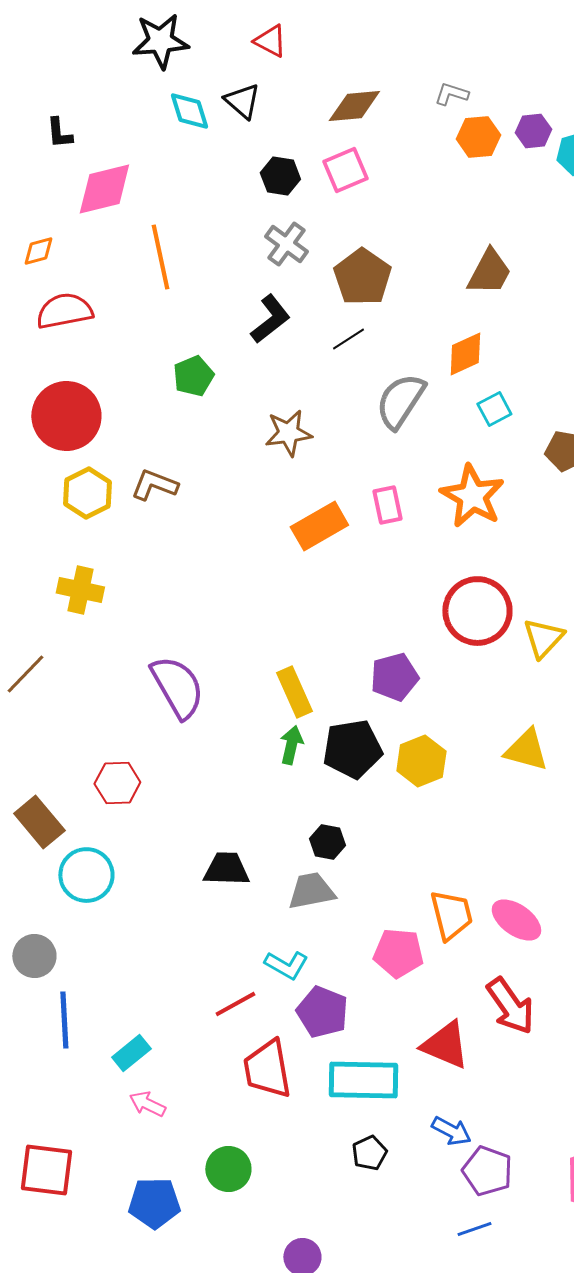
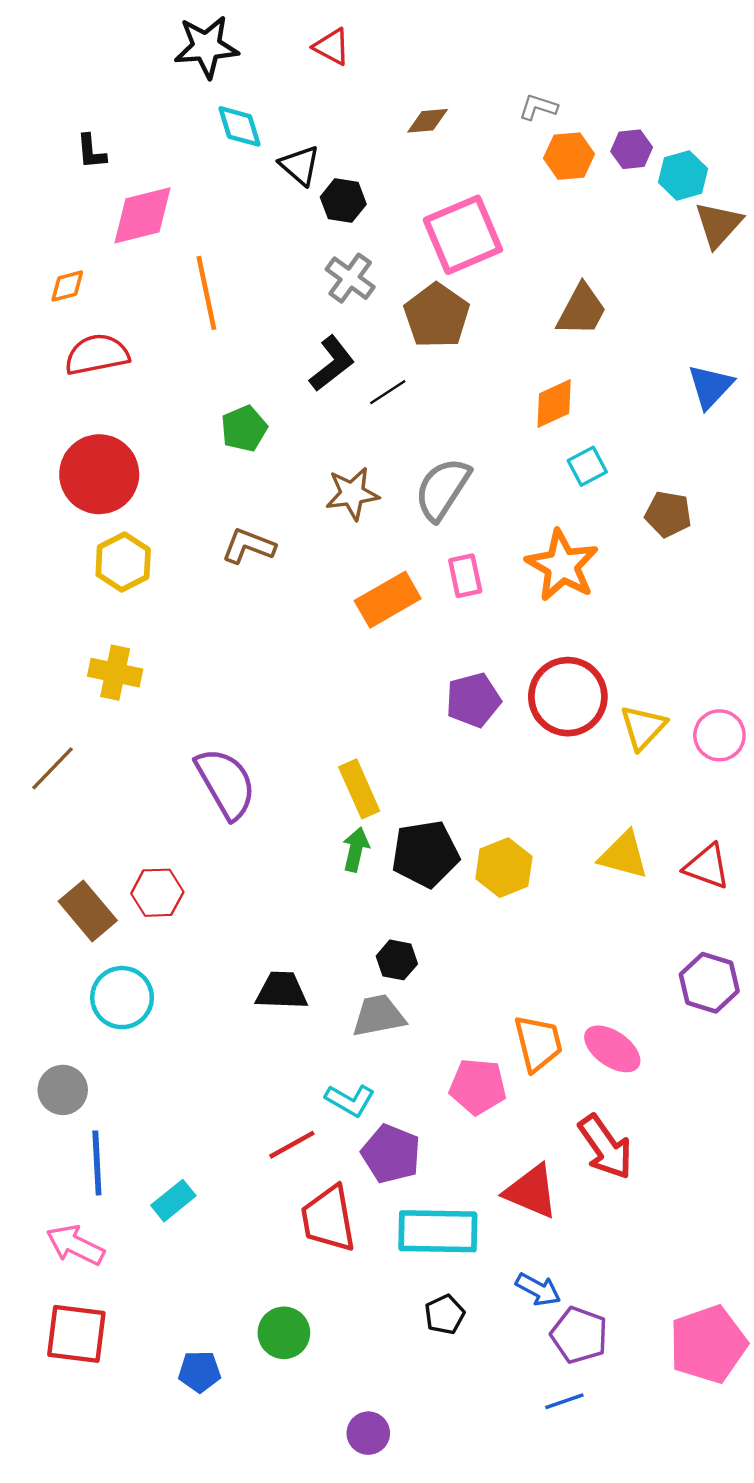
black triangle: (242, 101) -> (300, 165), moved
brown diamond: (354, 106) -> (428, 121), size x0.7
pink square: (345, 170) -> (463, 235), moved, size x1.5
black line: (348, 339) -> (388, 392), moved
gray semicircle: (400, 401) -> (442, 489), moved
brown L-shape: (154, 485) -> (249, 546), moved
purple pentagon: (394, 677) -> (473, 700), moved
brown rectangle: (39, 822) -> (88, 911), moved
pink arrow: (147, 1104) -> (75, 1245), moved, size x1.4
blue pentagon: (154, 1203) -> (200, 1372), size x0.7

